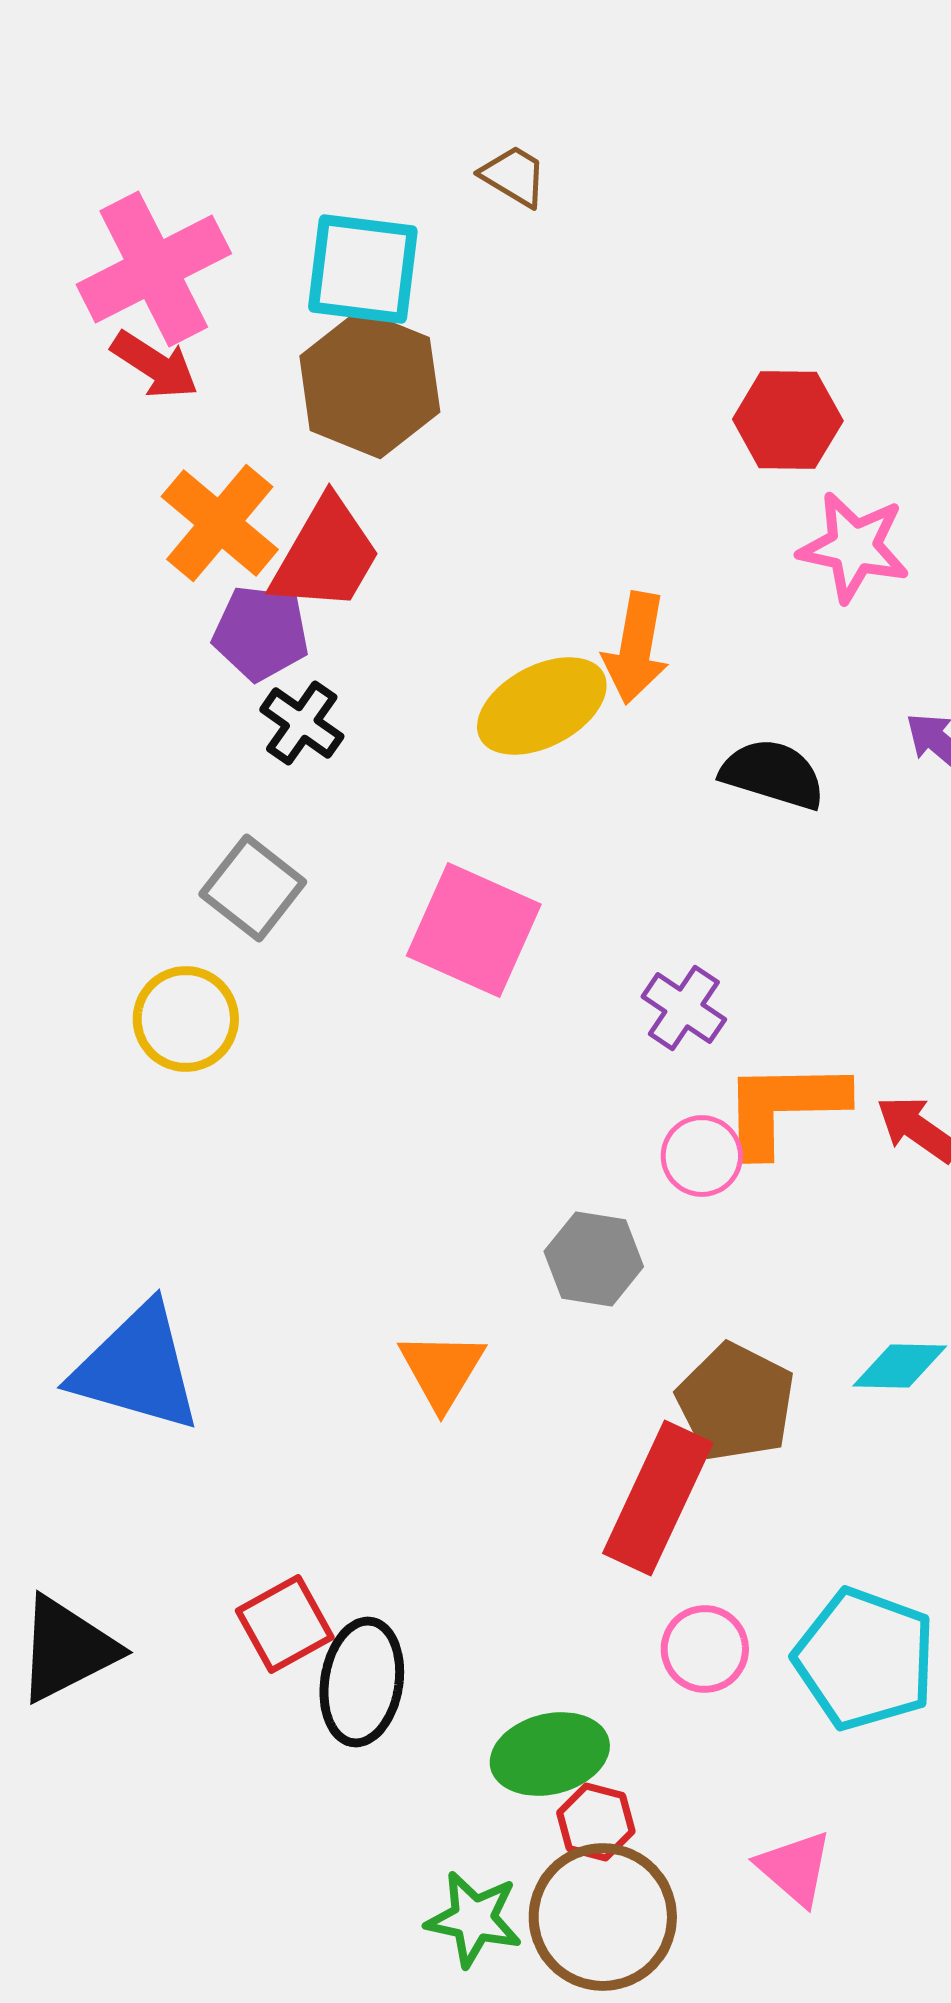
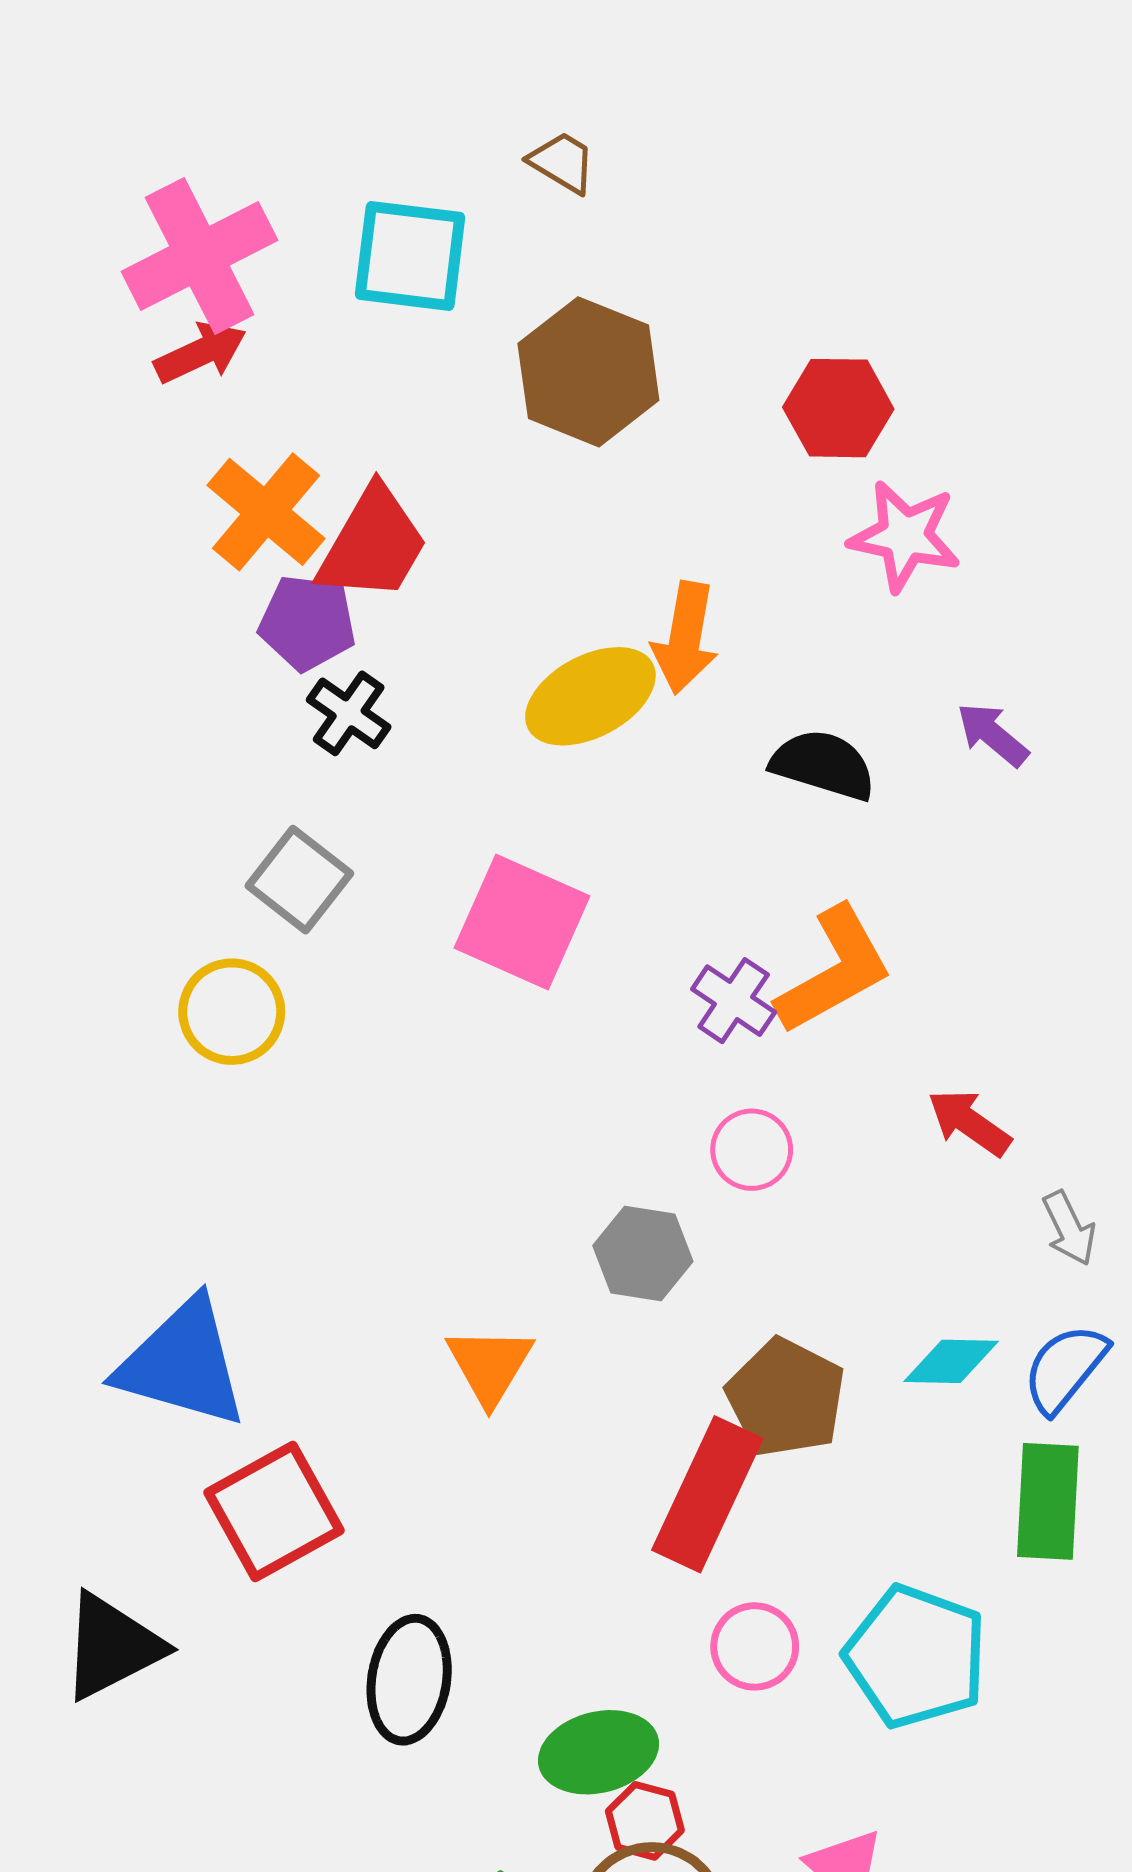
red arrow: (155, 365) -> (201, 353), turned -58
brown hexagon: (370, 384) -> (588, 372), moved
orange L-shape: (784, 1107) -> (834, 970), moved, turned 152
red square: (285, 1624) -> (274, 1511), moved, size x1.4

